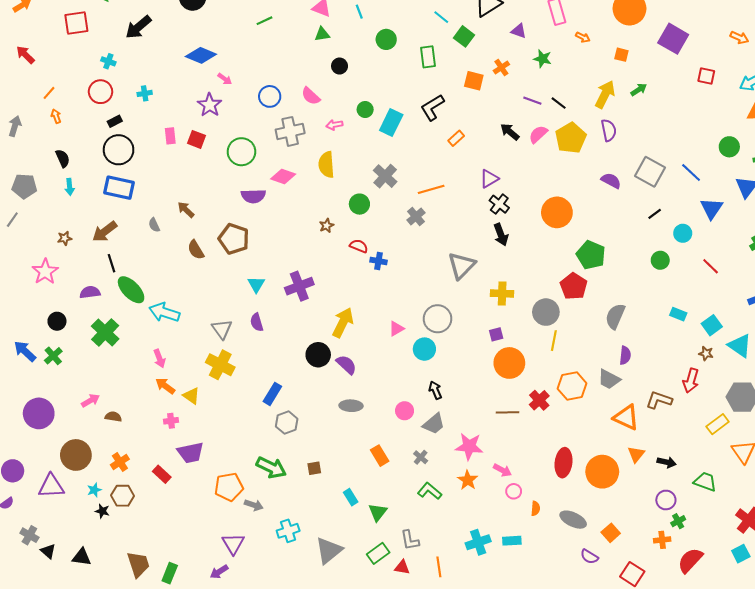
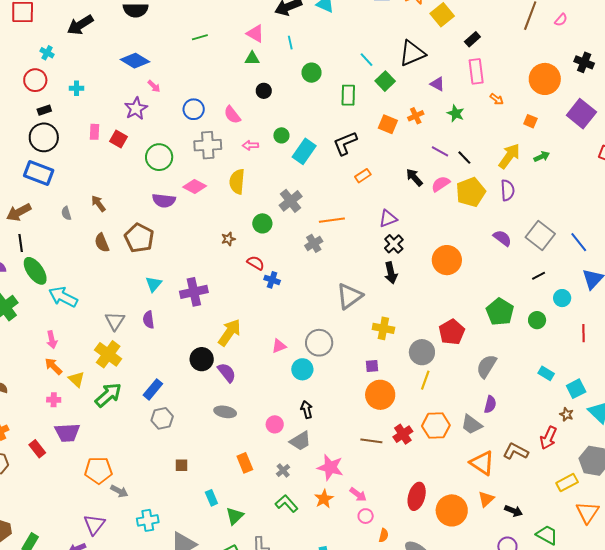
green pentagon: (591, 255) -> (500, 312), moved
red line: (711, 266) -> (583, 333), turned 36
green arrow: (271, 468) -> (108, 395), moved, turned -76

